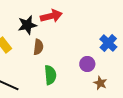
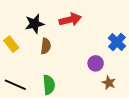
red arrow: (51, 16) -> (70, 20), moved
green semicircle: (50, 75) -> (49, 85), moved

